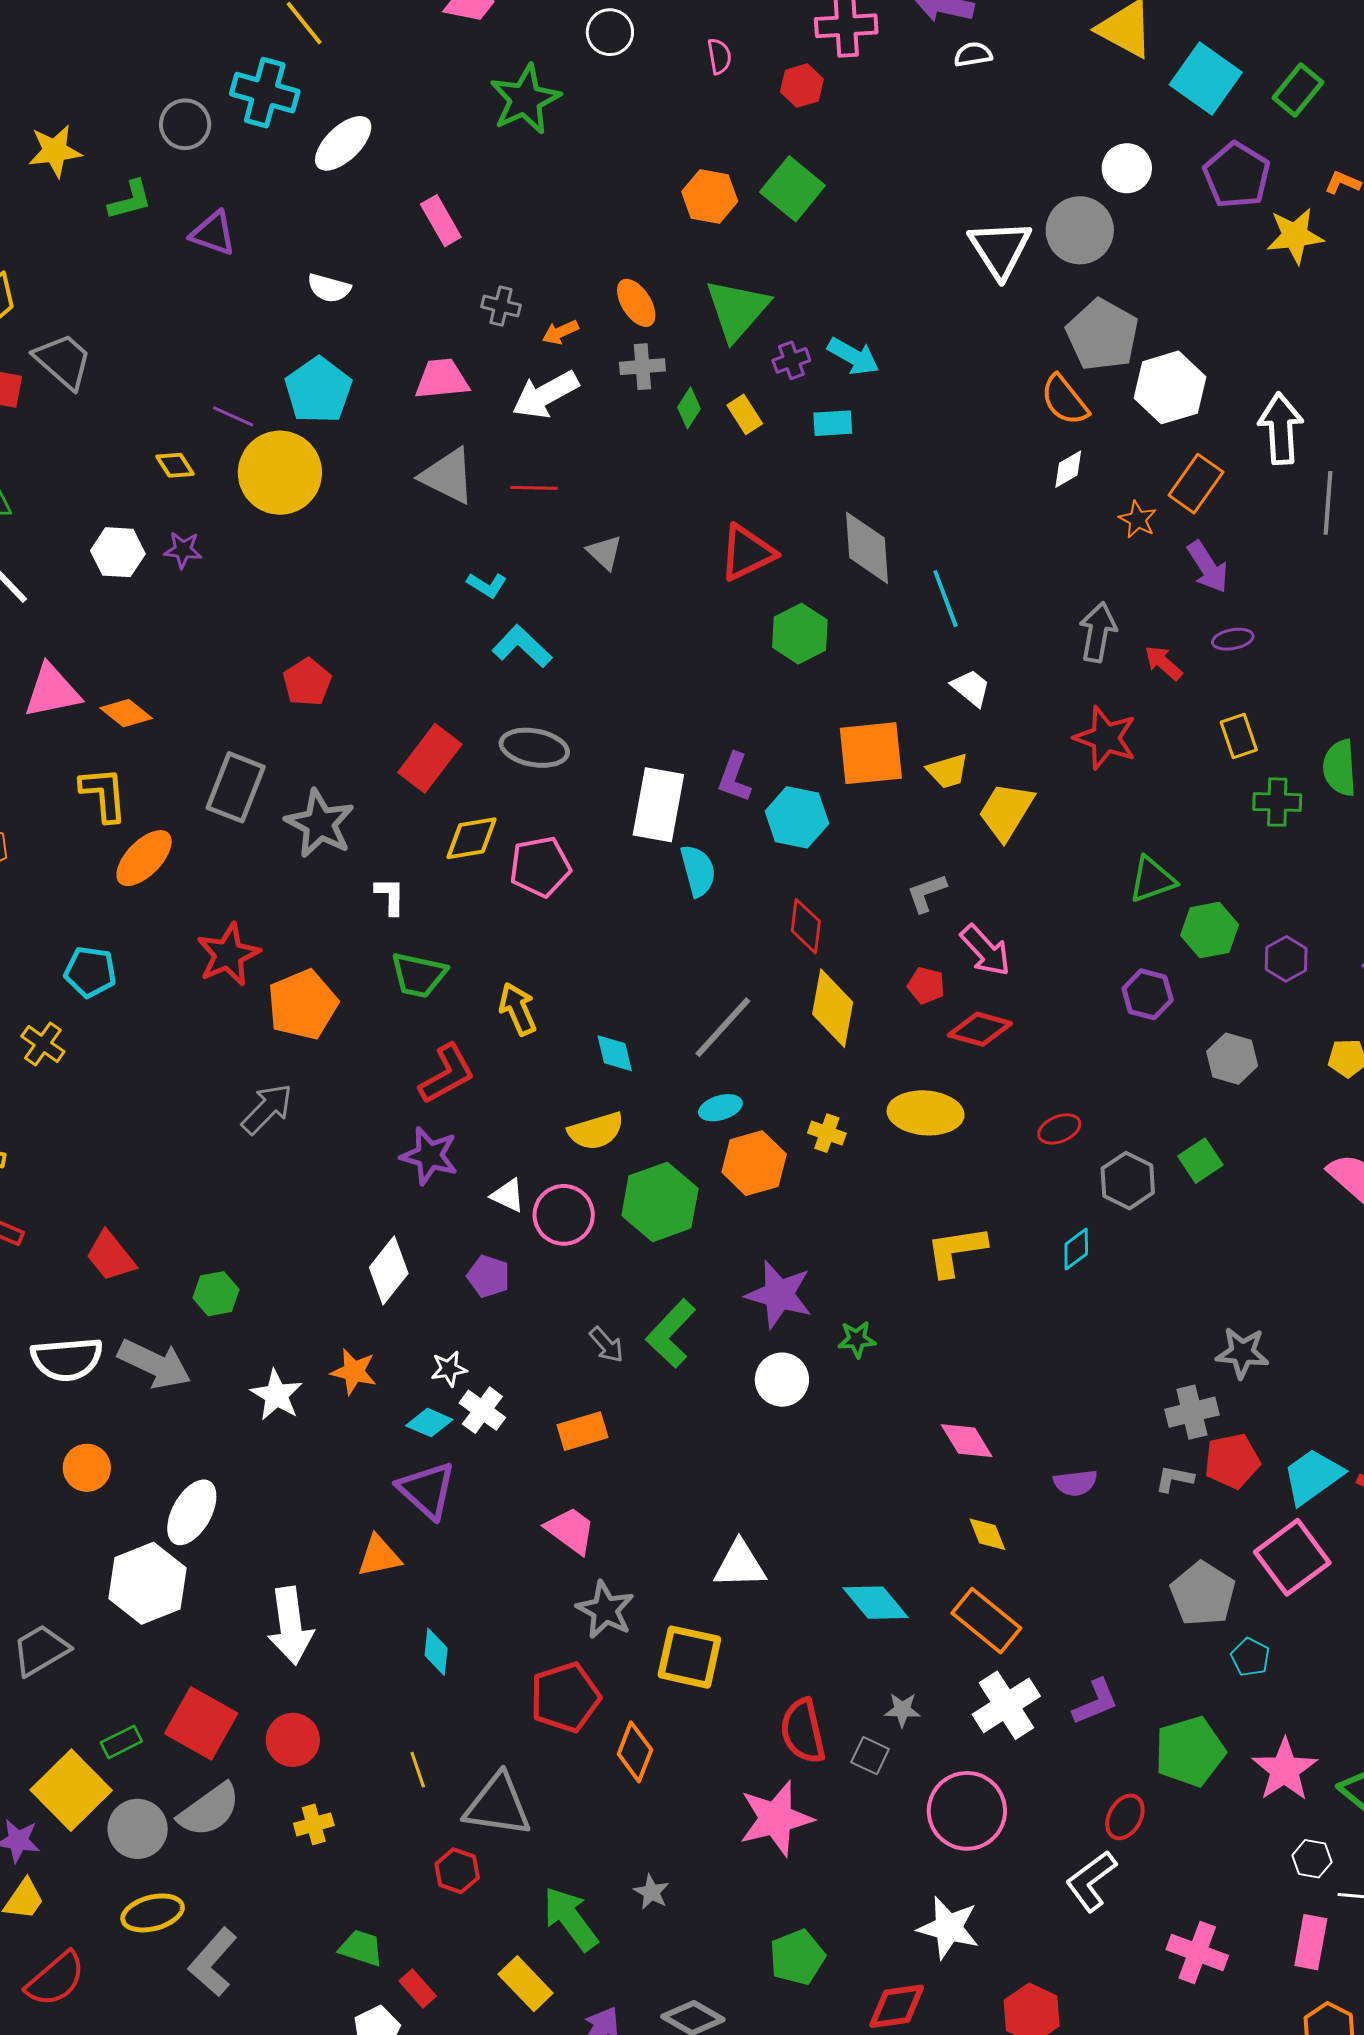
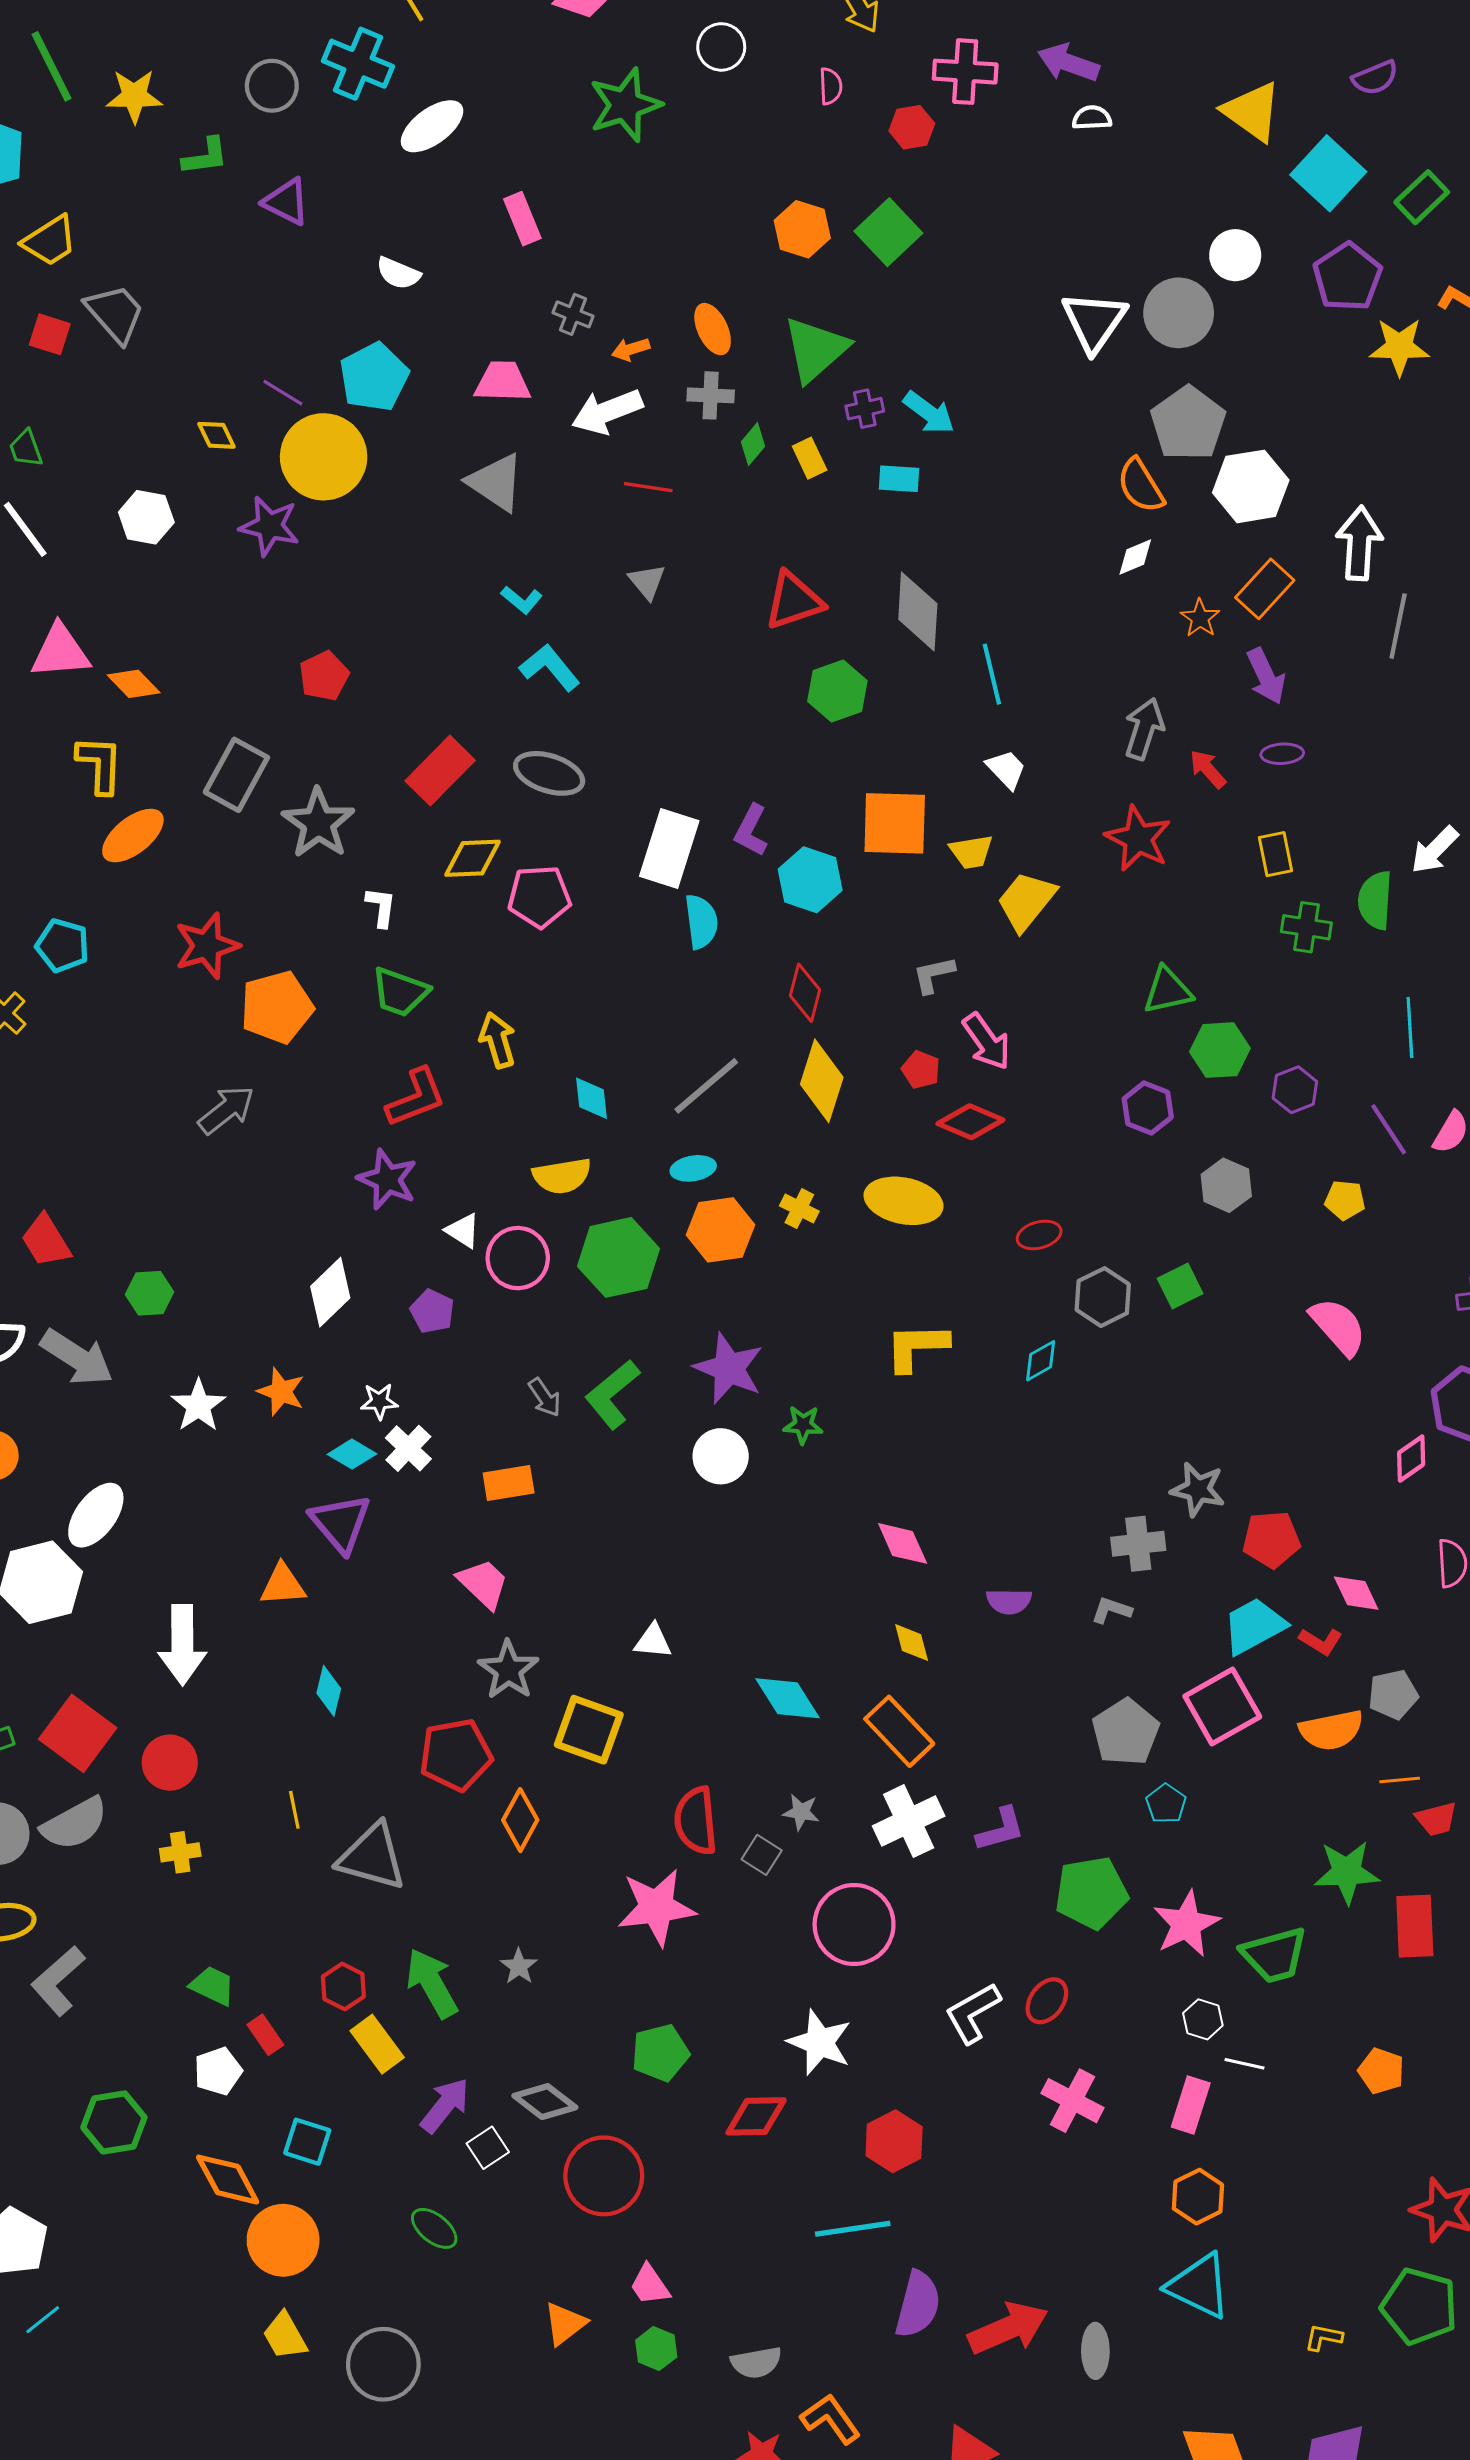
red line: (534, 488) -> (648, 487), moved
purple star: (183, 550) -> (270, 526), moved, size x1.5
red pentagon: (1232, 1461) -> (1271, 1539), moved
white triangle: (740, 1565) -> (653, 1641), size x0.7
red ellipse: (1125, 1817) -> (1047, 2001), moved
red hexagon: (457, 1871) -> (343, 1986), moved

